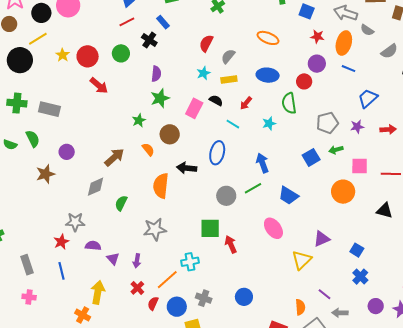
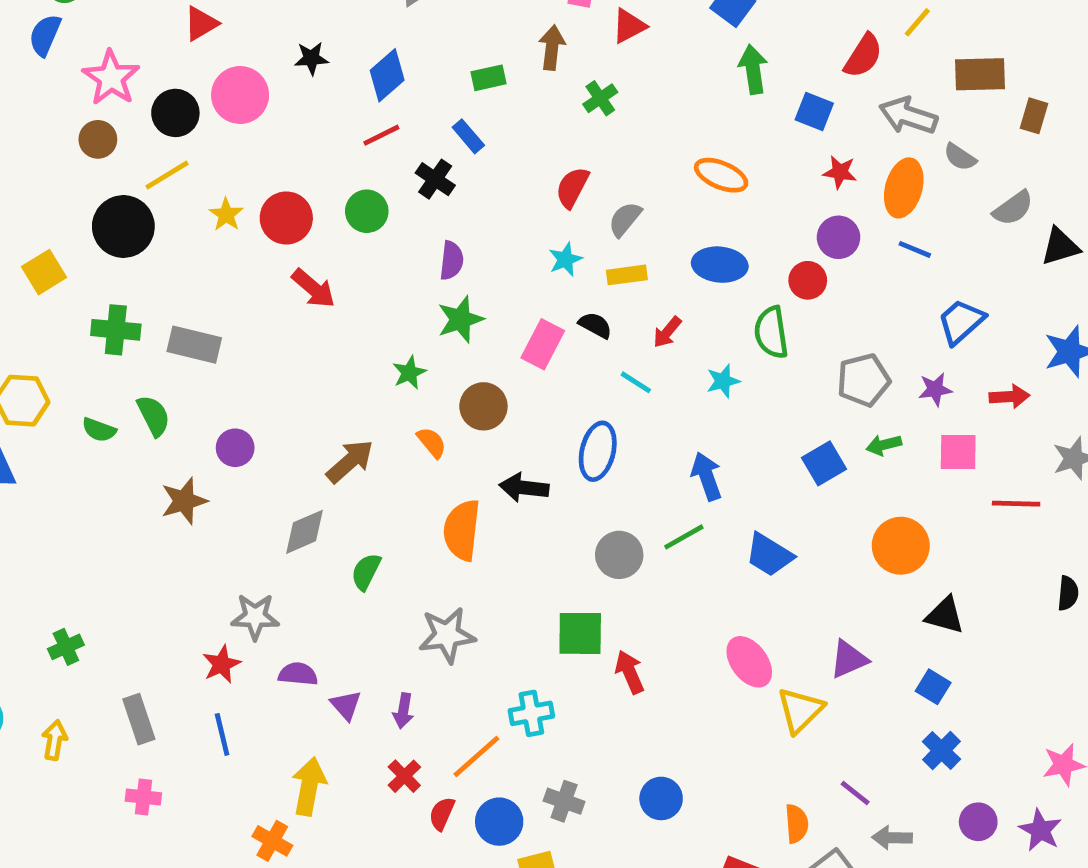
pink square: (360, 166) -> (958, 452), moved
black triangle: (385, 210) -> (945, 615), moved
pink ellipse: (273, 228) -> (749, 662), moved

